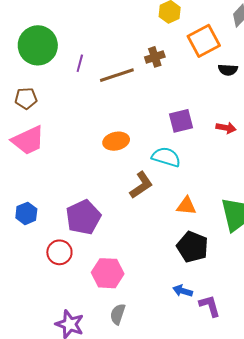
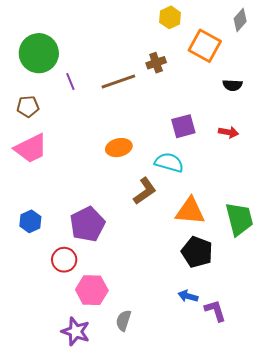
orange square: (204, 41) -> (205, 46), turned -32
purple line: (80, 63) -> (70, 82), moved, turned -36
black semicircle: (228, 70) -> (233, 85), moved
orange triangle: (186, 206) -> (190, 211), size x1.5
pink hexagon: (108, 273) -> (92, 290), moved

